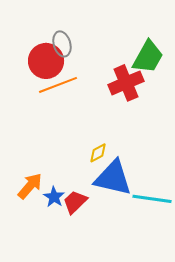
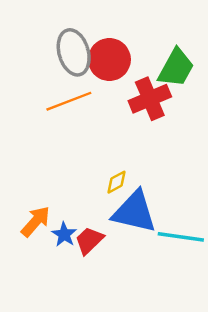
gray ellipse: (62, 44) -> (74, 52), size x1.5
red circle: (46, 61) -> (109, 60), moved

